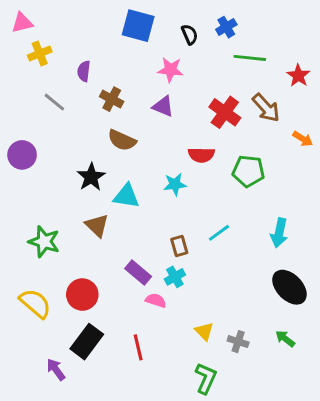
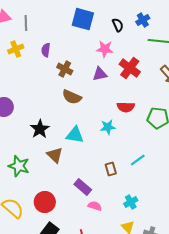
yellow cross: (40, 54) -> (16, 49), moved
gray line: (54, 102) -> (26, 23), moved, turned 49
purple triangle: (163, 106) -> (100, 74), turned -35
red cross: (225, 112) -> (130, 68), moved
black star: (91, 177) -> (40, 129), moved
cyan cross: (175, 277) -> (131, 202), moved

